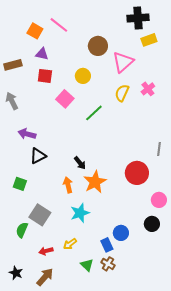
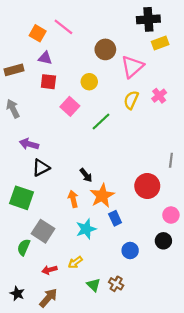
green square: (20, 184) -> (22, 198), size x1.6
blue rectangle: (107, 245) -> (115, 218), moved

